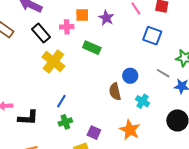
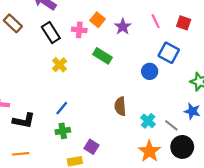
orange square: (82, 15) -> (97, 20), turned 32
yellow cross: (53, 61) -> (60, 65), size x0.6
gray line: (163, 73) -> (171, 125), moved
blue circle: (130, 76) -> (150, 71), moved
orange star: (130, 130) -> (149, 151), moved

